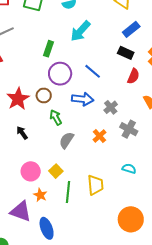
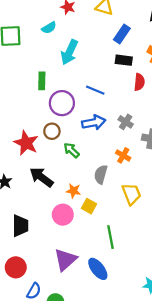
black arrow: (22, 133) -> (41, 177), size x1.6
gray semicircle: (66, 140) -> (101, 174), moved
yellow trapezoid: (95, 185) -> (131, 194), moved
green line: (68, 192) -> (111, 237), moved
orange star: (40, 195) -> (73, 191), moved
purple triangle: (21, 211) -> (65, 260), turned -45

